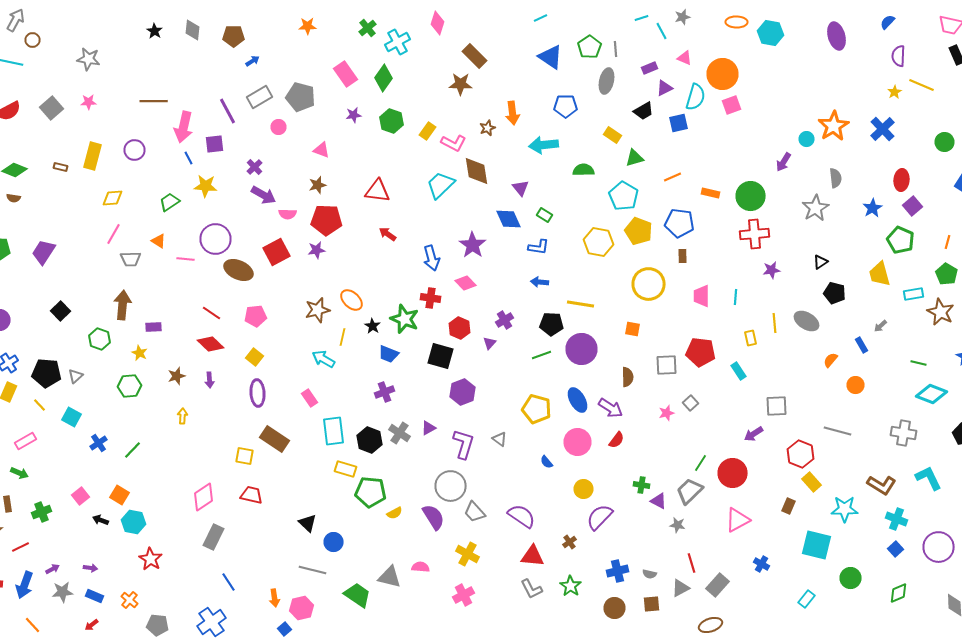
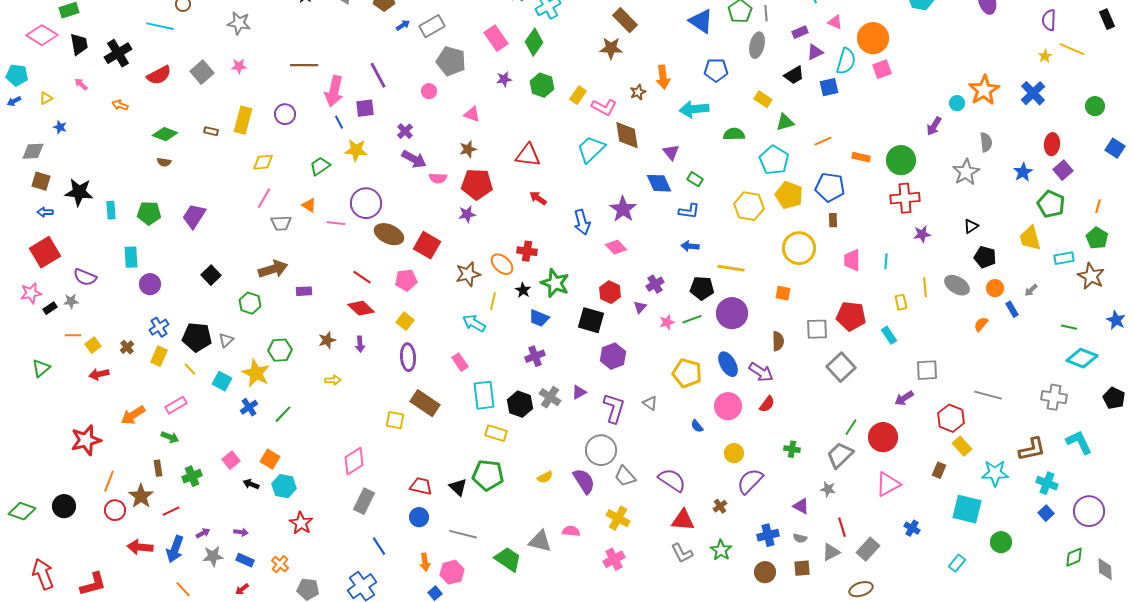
gray rectangle: (260, 97) -> (432, 26), moved
red square: (276, 252) -> (427, 245), moved, turned -32
red cross: (430, 298) -> (527, 251), moved
brown arrow: (122, 305) -> (273, 269), turned 68
yellow star: (140, 353) -> (256, 373), moved, size x1.8
orange circle: (856, 385) -> (995, 288), moved
gray square: (690, 403) -> (841, 367), size x1.8
pink star: (666, 413) -> (667, 322), moved
yellow arrow: (182, 416) -> (333, 380), turned 84
brown L-shape: (882, 485) -> (1032, 449), turned -44
green pentagon: (370, 492) -> (488, 475), moved
red trapezoid: (252, 495) -> (421, 486), moved
purple triangle: (658, 501) -> (801, 506), moved
blue circle: (334, 542) -> (419, 517), moved
green diamond: (898, 593) -> (1074, 557), moved

